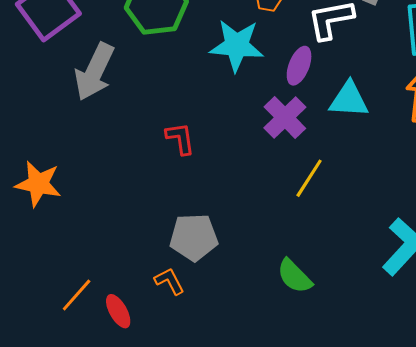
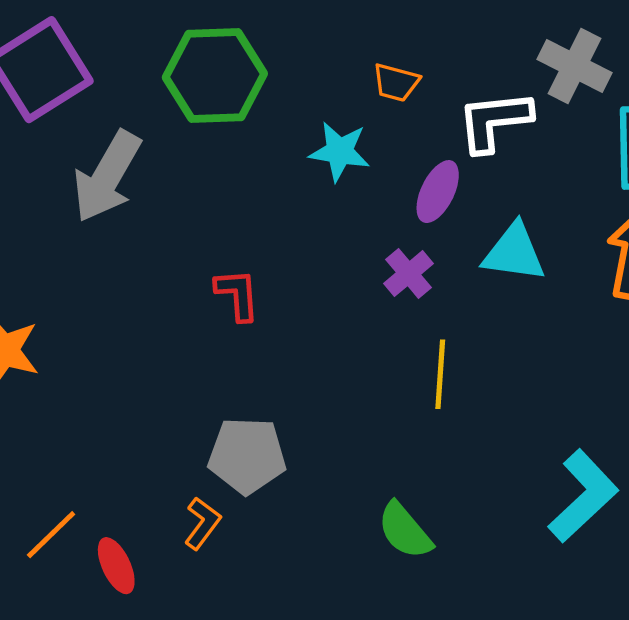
cyan star: (237, 45) -> (340, 151), size x0.7
purple cross: (285, 118) -> (409, 274), size x0.7
yellow line: (309, 178) -> (440, 374), turned -33
orange L-shape: (169, 281) -> (202, 523), turned 60

